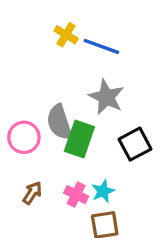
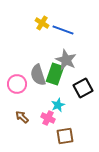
green rectangle: (79, 139) -> (55, 74), moved
cyan star: (103, 191) -> (58, 105), moved
brown arrow: (32, 193) -> (22, 117), turned -80

